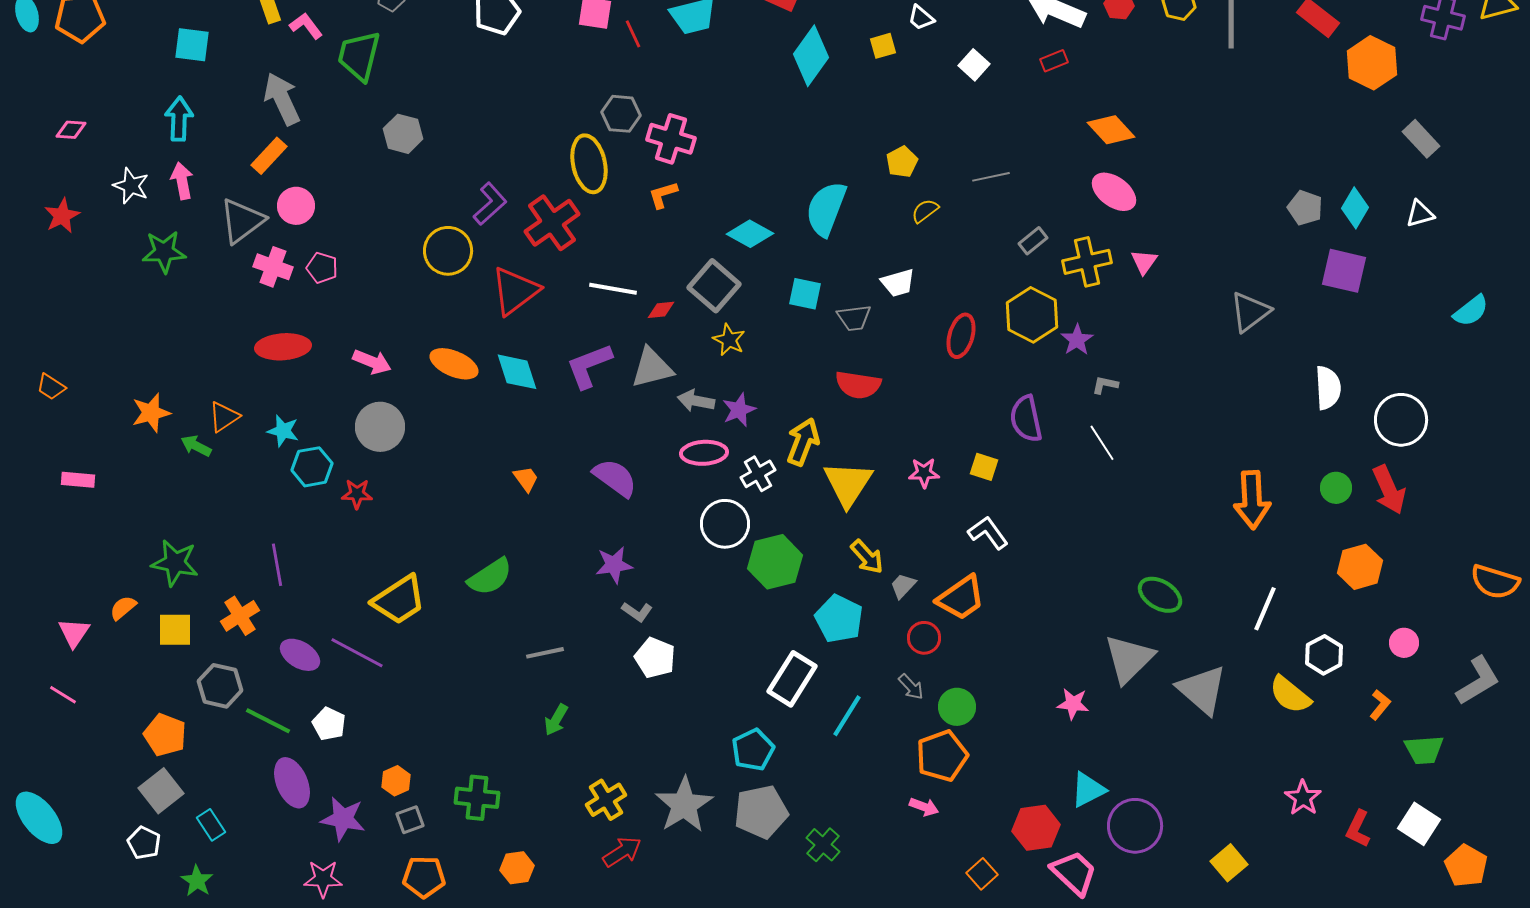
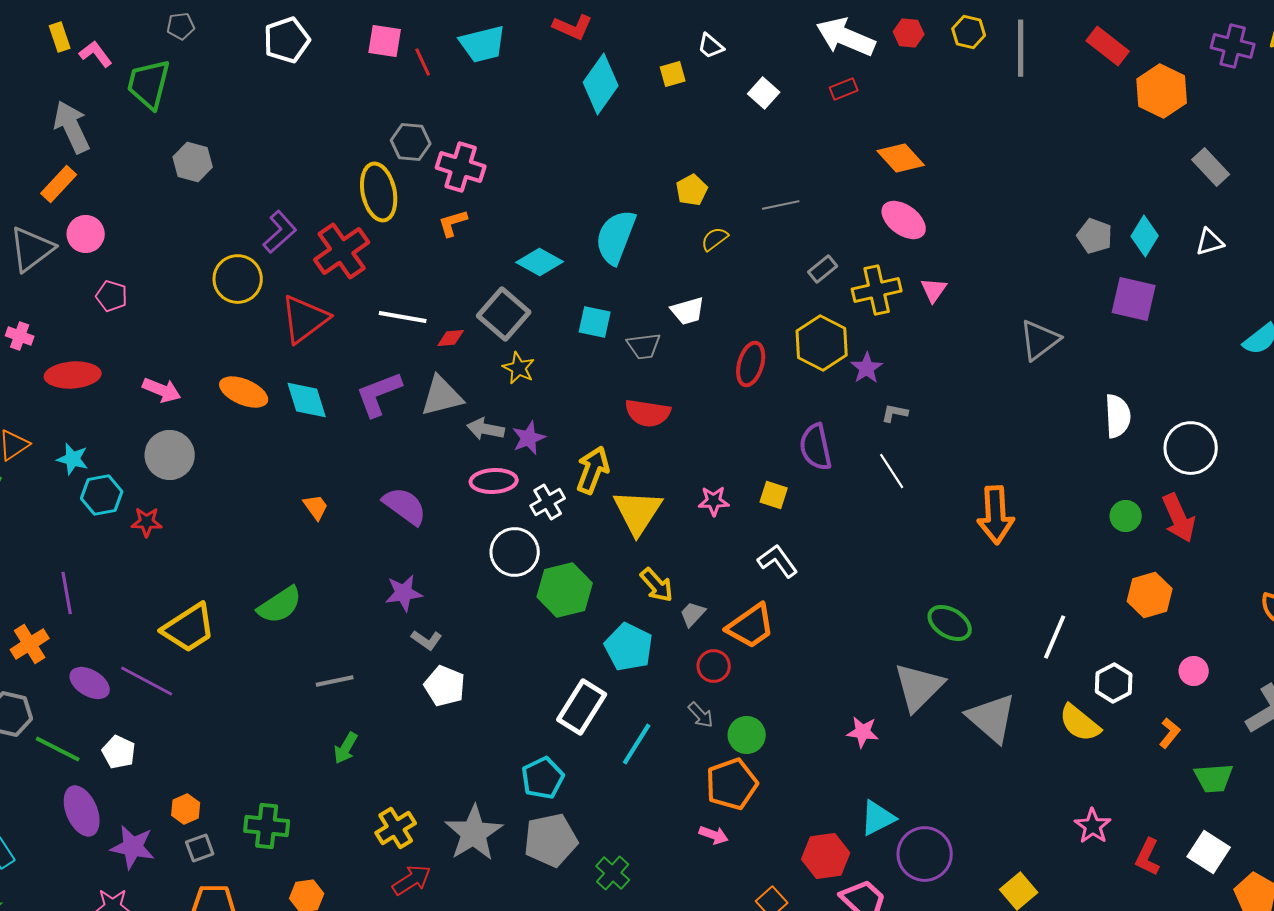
pink cross: (273, 267) -> (20, 336), moved, size x0.7
orange arrow: (1252, 500) -> (996, 515), moved

